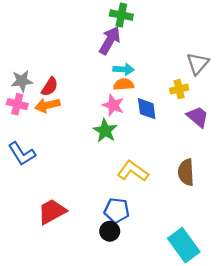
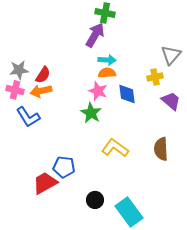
blue L-shape: (22, 154) -> (28, 117), moved
blue pentagon: (117, 210) -> (64, 167), moved
cyan rectangle: (184, 245) -> (129, 212), moved

